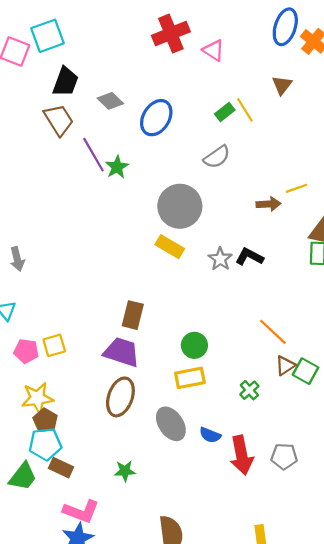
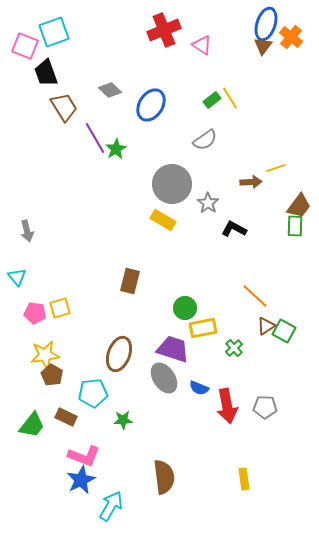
black trapezoid: (65, 82) -> (46, 73), moved, turned 140
brown triangle: (282, 85) -> (263, 46), moved
gray star: (220, 259) -> (208, 203), moved
purple trapezoid: (122, 352) -> (173, 349), moved
yellow rectangle: (190, 378) -> (203, 328), moved
cyan pentagon: (45, 444) -> (93, 393), moved

